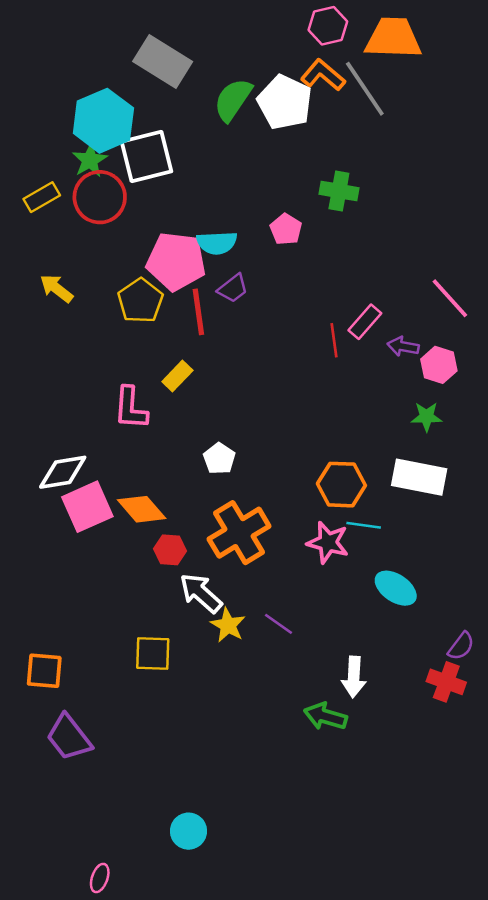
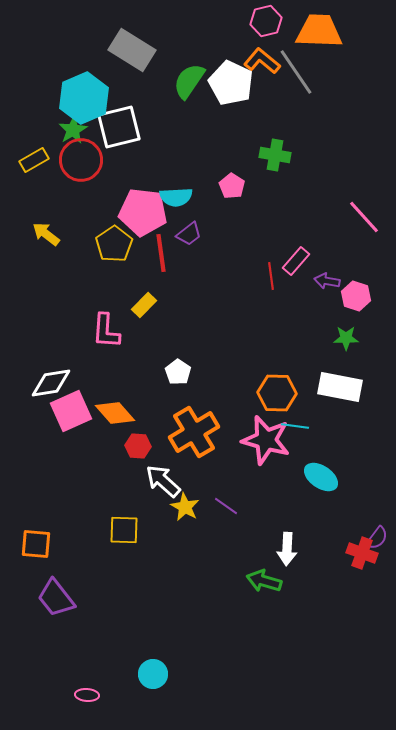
pink line: (450, 298) -> (364, 217), moved
pink star: (328, 542) -> (266, 440), size x1.4
purple semicircle: (461, 646) -> (377, 538), moved
pink ellipse: (100, 878) -> (87, 695), moved, turned 75

